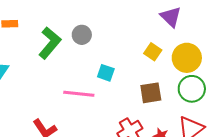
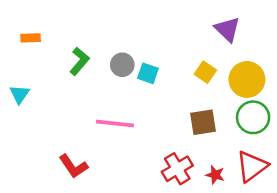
gray circle: (82, 35) -> (122, 65), moved
green L-shape: (50, 43) -> (79, 61), size x0.7
cyan square: (106, 73) -> (148, 73), moved

